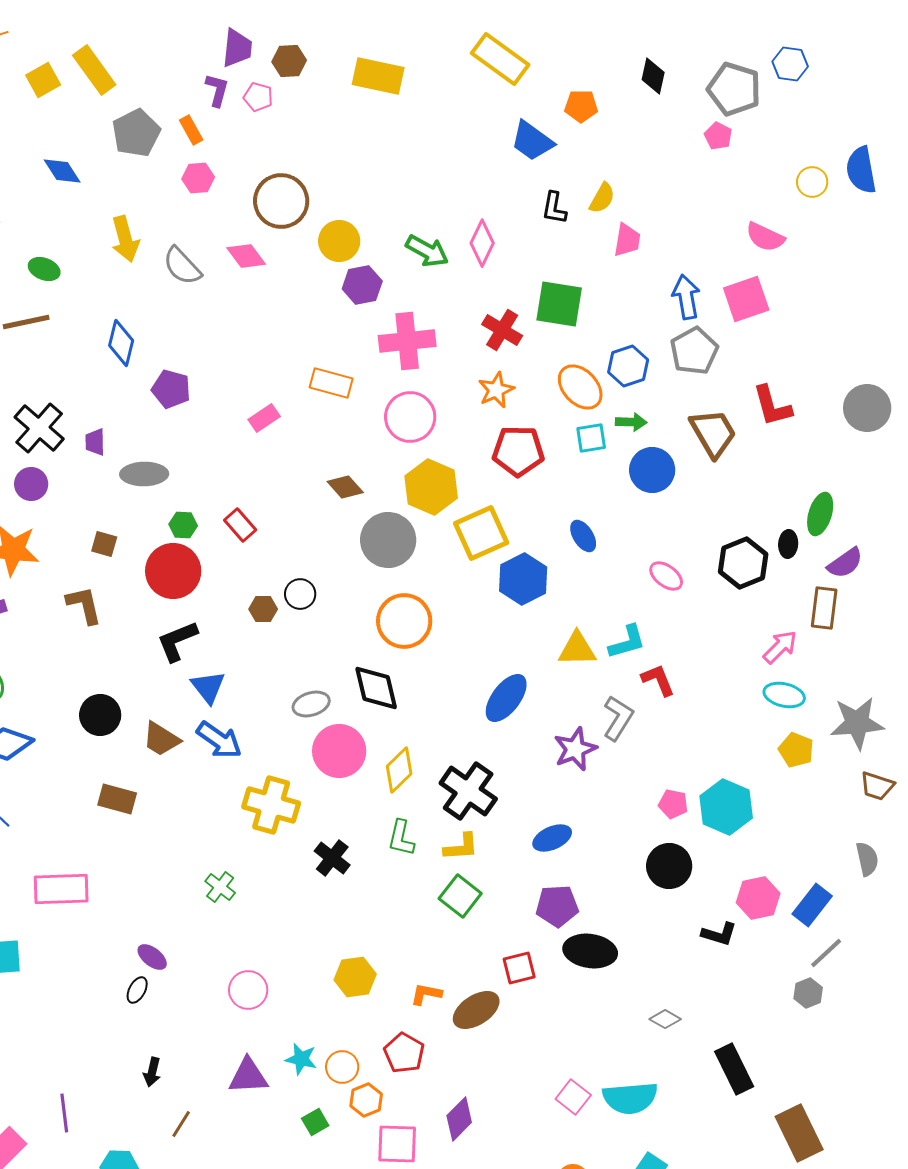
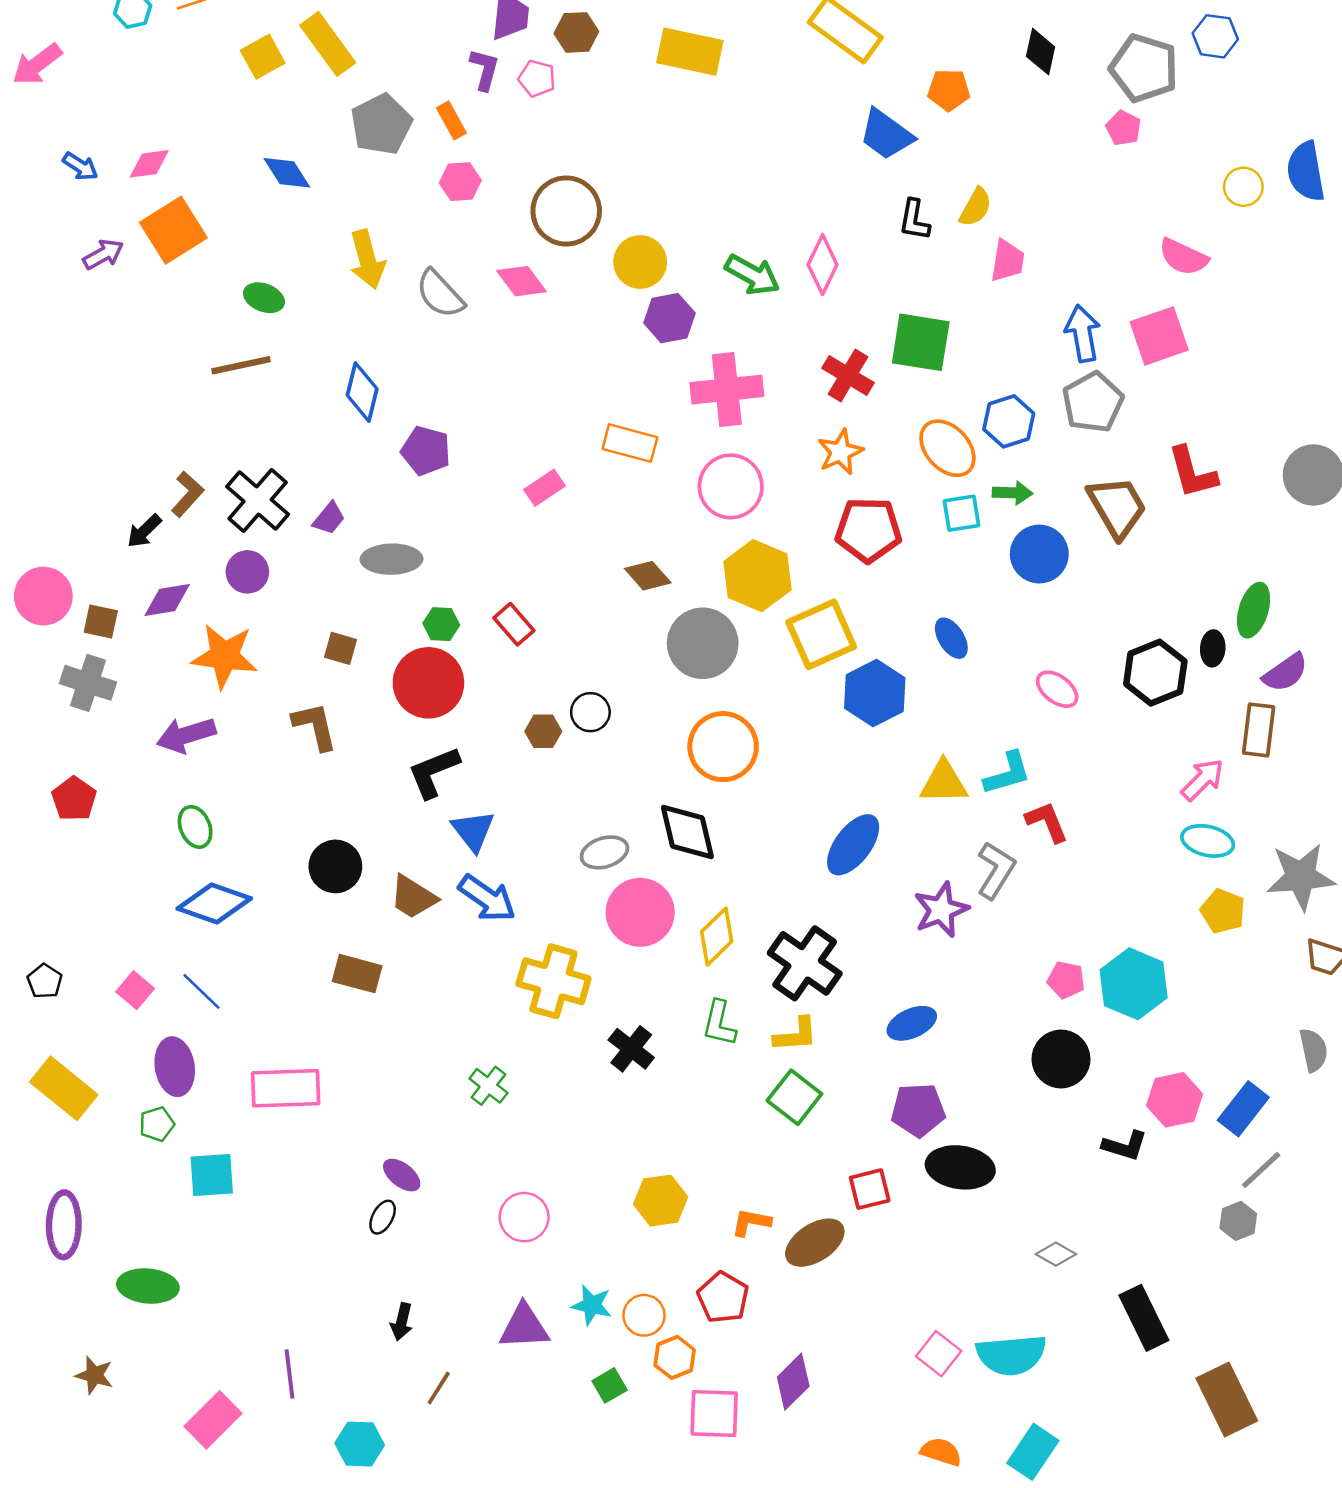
purple trapezoid: (95, 442) -> (329, 518), turned -140

